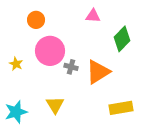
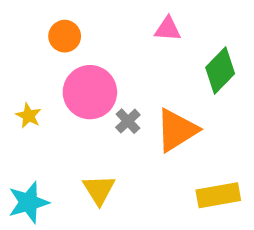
gray cross: (71, 67) -> (128, 121), turned 32

